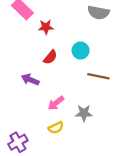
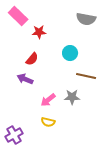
red semicircle: (50, 57) -> (32, 59), moved
gray star: (84, 113) -> (72, 97), moved
yellow semicircle: (56, 128) -> (48, 122), turned 40

